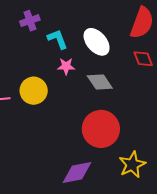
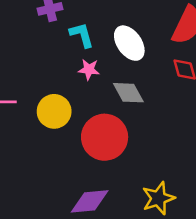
yellow circle: (34, 91) -> (54, 111), moved
red circle: (101, 129) -> (105, 137), moved

